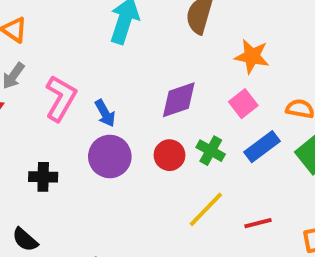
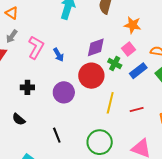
green cross: (211, 151) -> (115, 64), moved
red circle: (169, 155) -> (91, 76), size x1.6
purple circle: (110, 156) -> (64, 92), moved
yellow line: (206, 209) -> (110, 103), turned -30

